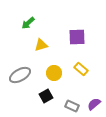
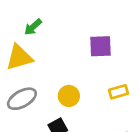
yellow triangle: (41, 45) -> (19, 57), moved, size x1.5
yellow rectangle: (81, 69) -> (119, 92), moved, turned -56

